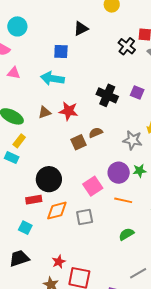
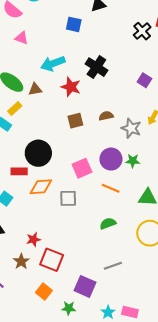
cyan arrow: (52, 78) -> (53, 64), moved, turned -40
black cross: (107, 95) -> (96, 67), moved
brown triangle: (45, 112) -> (35, 89), moved
brown semicircle: (96, 133) -> (106, 116), moved

